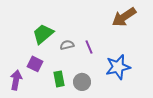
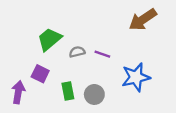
purple line: (89, 47) -> (102, 54), turned -48

